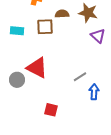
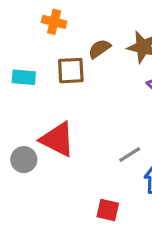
brown semicircle: (62, 14) -> (99, 49), turned -32
red square: (51, 110) -> (108, 210), moved

